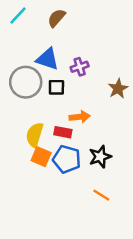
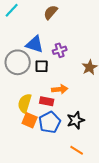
brown semicircle: (56, 18) -> (51, 12), moved
blue pentagon: (67, 159) -> (50, 122), turned 30

